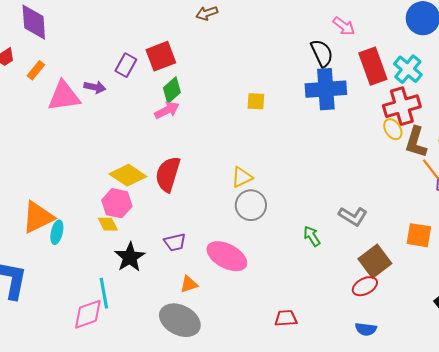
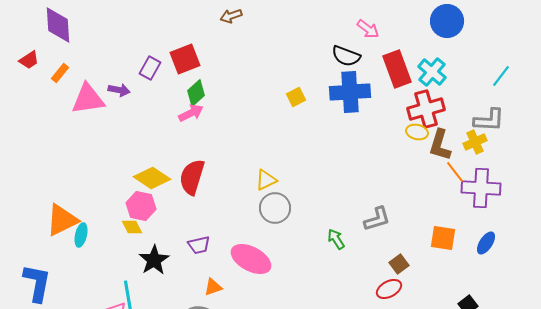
black semicircle: (322, 53) -> (346, 56), turned 136
yellow square: (256, 101) -> (296, 97), moved, turned -30
yellow ellipse: (393, 129) -> (417, 132), turned -45
gray L-shape: (353, 216) -> (377, 219), turned -48
brown square: (375, 261) -> (399, 264), size x0.6

